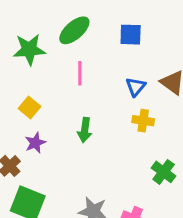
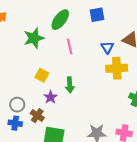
yellow cross: (143, 121) -> (117, 68), size x1.5
green arrow: (85, 130) -> (70, 85), moved

